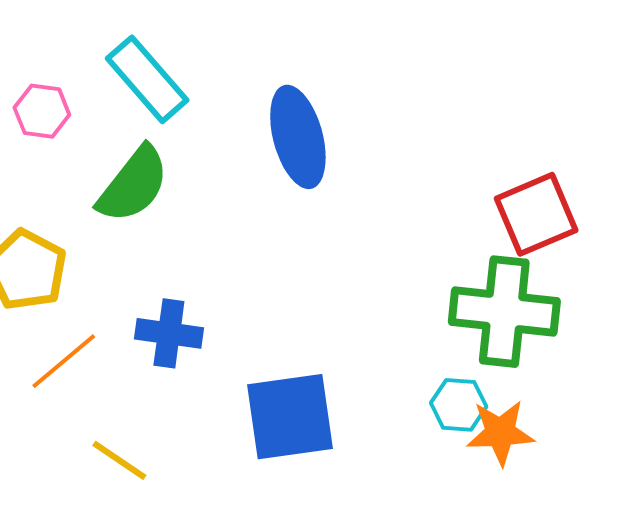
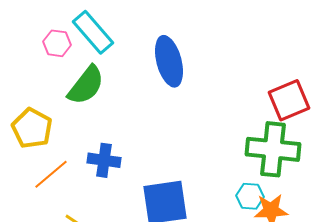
pink hexagon: (42, 111) -> (57, 43), moved

